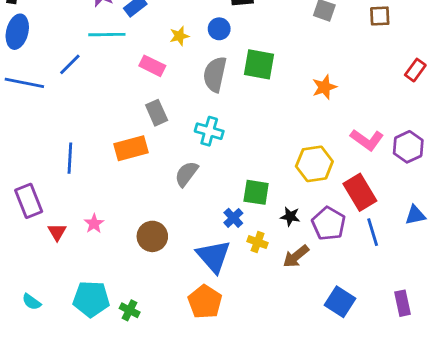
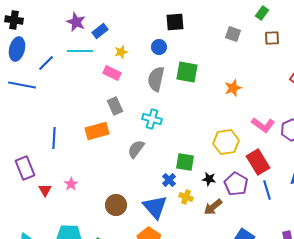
yellow star: (179, 36) -> (121, 52), moved
blue line: (70, 64) -> (46, 63), moved
brown circle: (152, 236) -> (116, 205), moved

